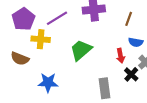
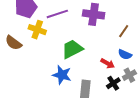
red arrow: (120, 56) -> (108, 63), turned -64
blue star: (48, 83) -> (62, 75), moved

